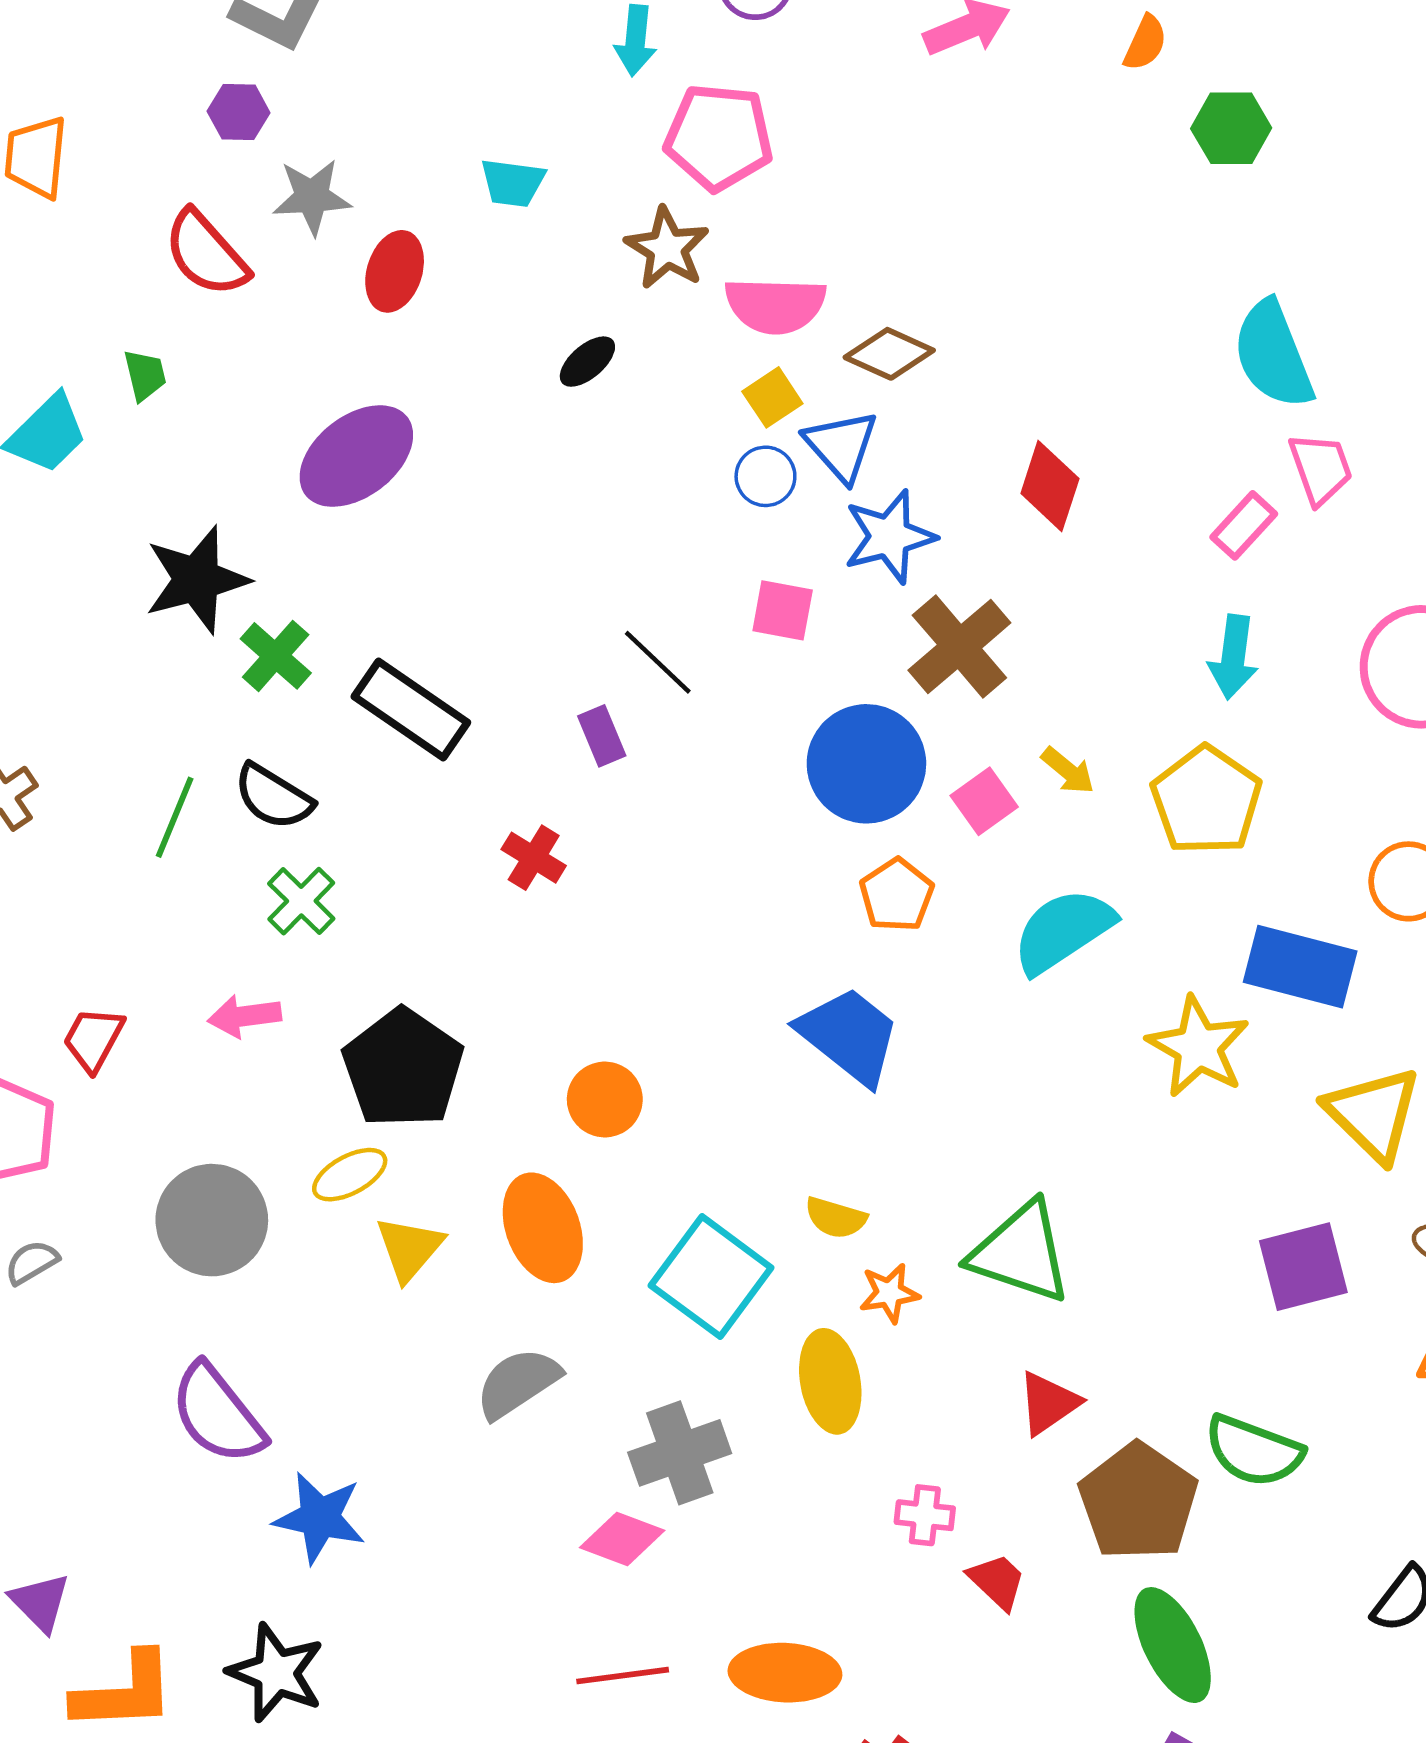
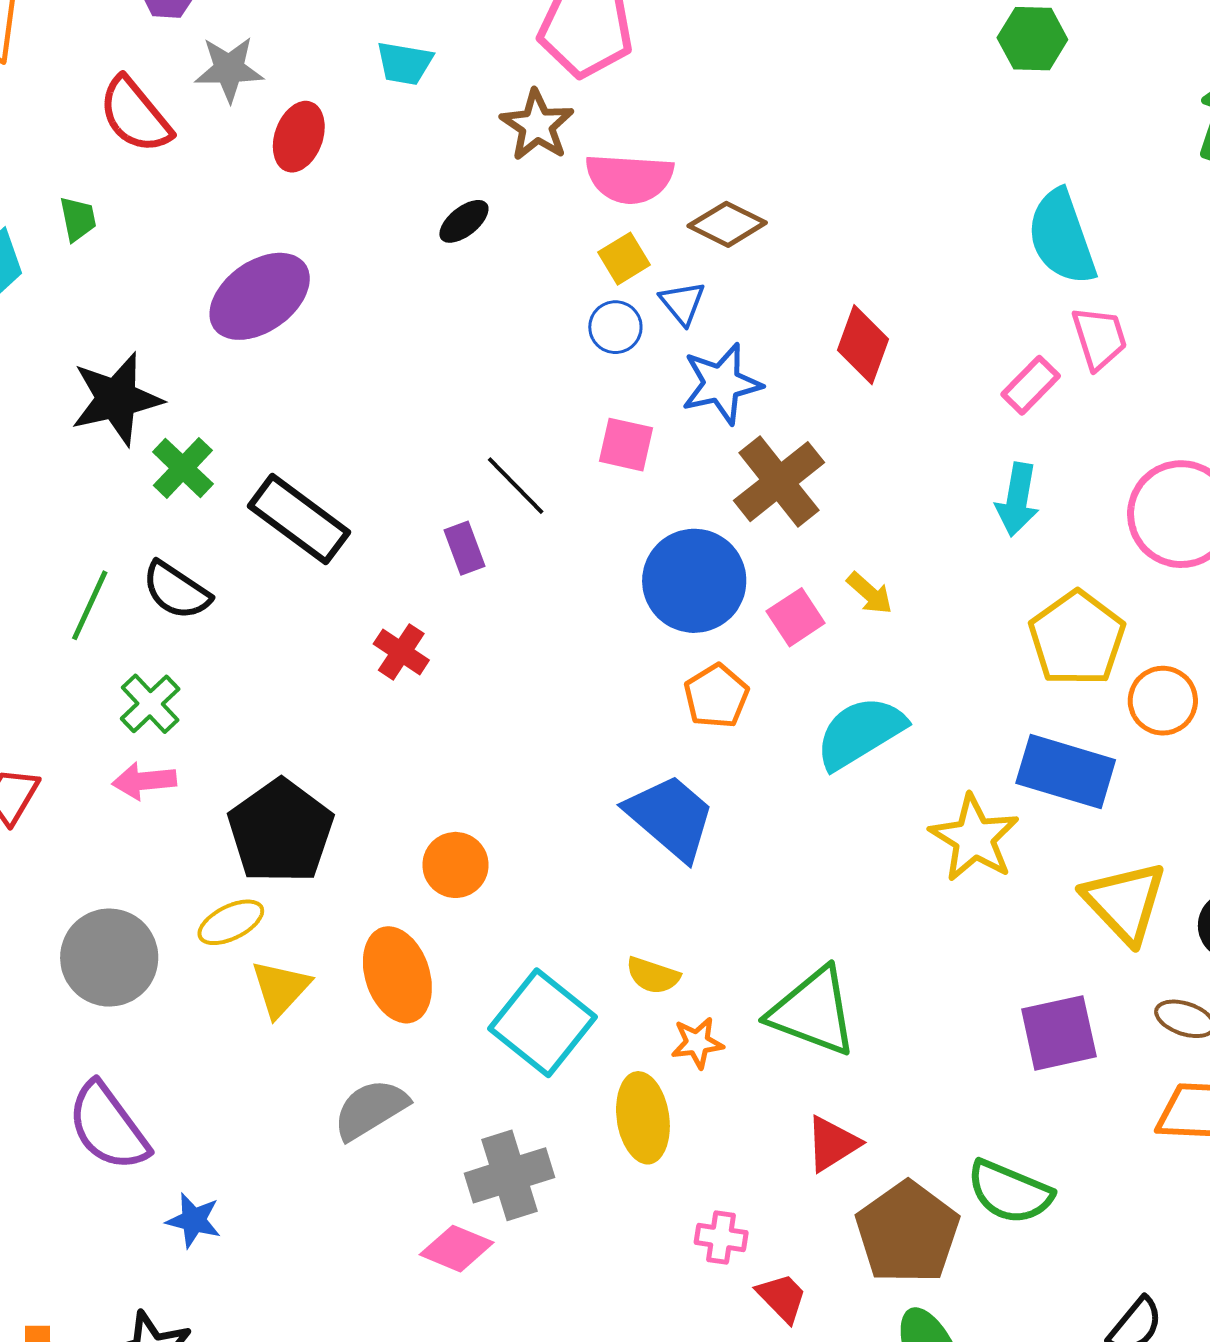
blue triangle: (841, 446) -> (682, 303), size x0.7
yellow pentagon: (1206, 800) -> (1077, 638), moved
green cross: (301, 901) -> (150, 704), moved
blue star: (320, 1518) -> (194, 1220), size x0.7

